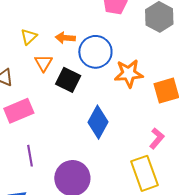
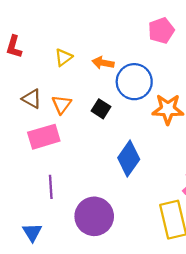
orange triangle: (44, 63) -> (62, 104), moved
black square: (68, 80) -> (101, 109), size x0.7

